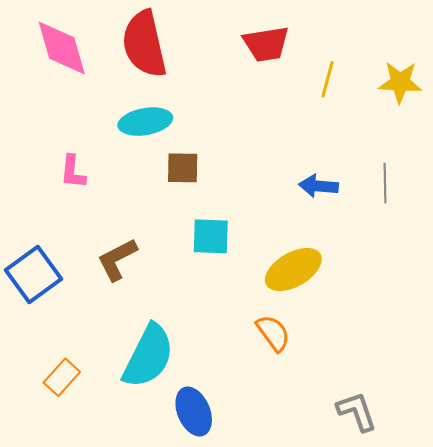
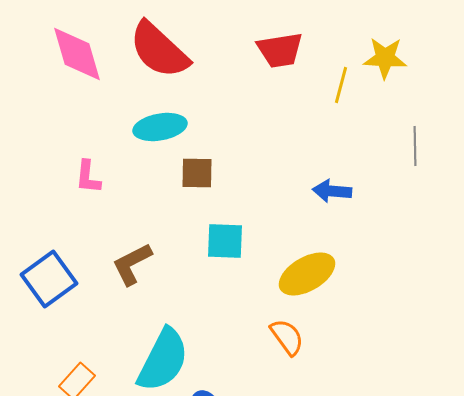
red semicircle: (144, 44) -> (159, 50), turned -34
yellow star: (400, 82) -> (385, 58), moved
gray line: (385, 183) -> (415, 146), moved

